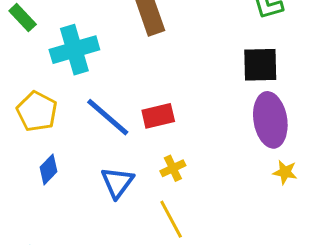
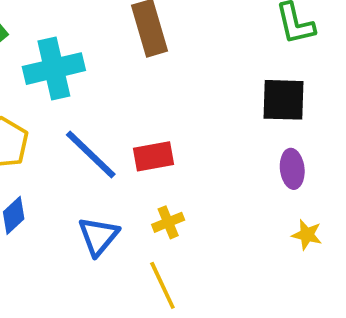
purple ellipse: (270, 120) -> (292, 169), size x0.6

